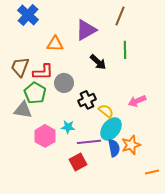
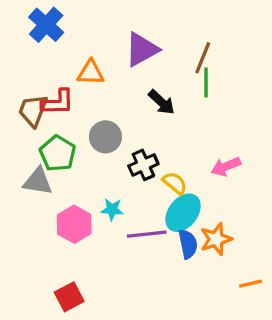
brown line: (120, 16) -> (203, 58), moved
red L-shape: (43, 72) -> (58, 102), moved
red square: (78, 162) -> (69, 297), moved

